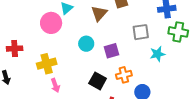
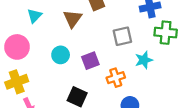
pink circle: (51, 23) -> (17, 47), moved
orange cross: (124, 75) -> (116, 78), moved

